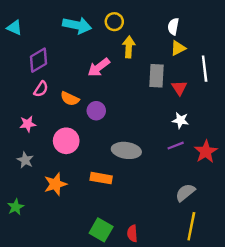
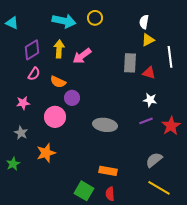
yellow arrow: (129, 47) -> (59, 49), moved
red triangle: (179, 88) -> (149, 73), turned -40
purple circle: (96, 111) -> (72, 98), moved
orange rectangle: (101, 178) -> (108, 171), moved
green star: (16, 207) -> (13, 164), moved
yellow line: (191, 226) -> (159, 188), turned -70

